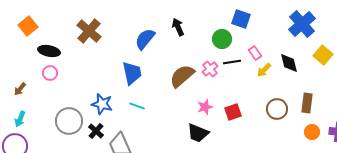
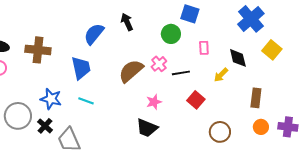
brown cross: (89, 31) -> (38, 50), moved, turned -35
pink rectangle: (255, 53) -> (204, 48), turned 32
black line: (232, 62) -> (181, 73), moved
yellow arrow: (264, 70) -> (221, 75), moved
brown circle: (277, 109) -> (220, 132), moved
red square: (233, 112) -> (196, 100), moved, turned -30

